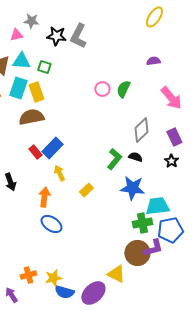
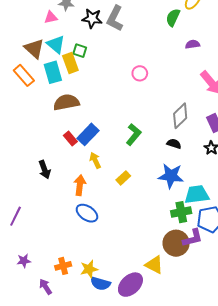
cyan triangle: (21, 61) -> (56, 44), turned 36
cyan rectangle: (18, 88) -> (53, 72), turned -35
green semicircle: (123, 89) -> (173, 17), moved
yellow rectangle: (36, 92) -> (70, 63), moved
green L-shape: (114, 159) -> (134, 134), moved

